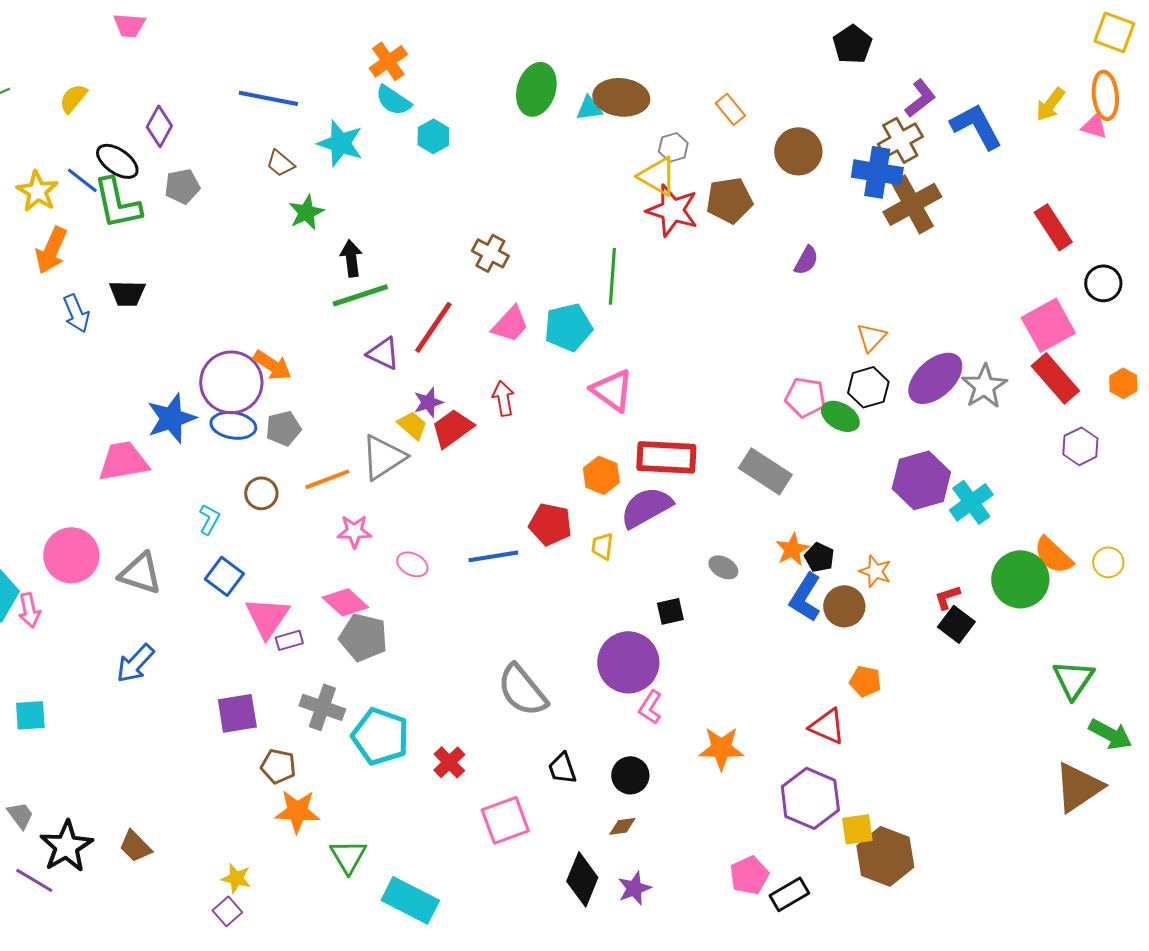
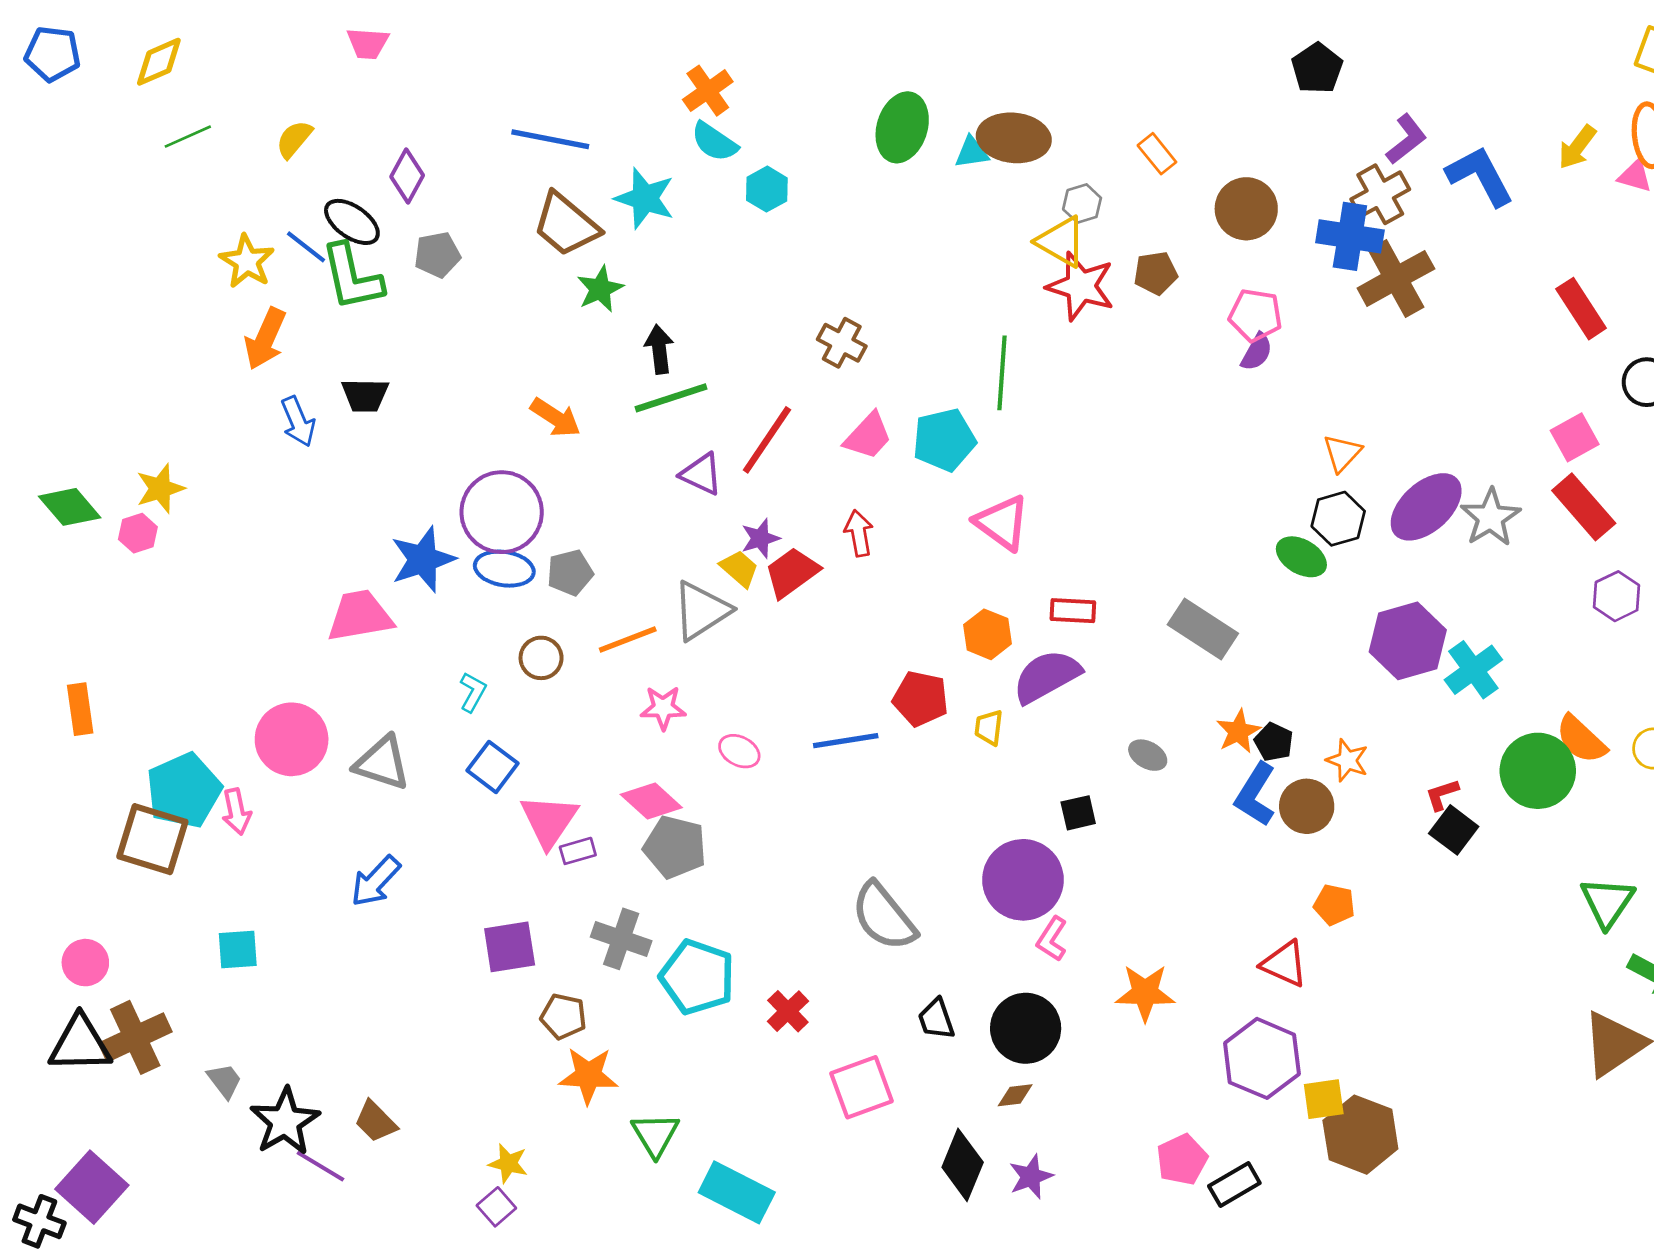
brown trapezoid: (280, 163) -> (566, 225), size x1.8
brown pentagon: (729, 200) -> (1156, 273), size x0.7
pink square: (1048, 325) -> (1575, 437), size x0.7
orange arrow: (272, 365) -> (555, 418), moved
pink pentagon: (805, 397) -> (1255, 315), moved
red rectangle: (666, 457) -> (1073, 611), size x0.6
black circle: (630, 775) -> (1026, 1028), size x1.4
purple line: (34, 880) -> (320, 1166), moved

